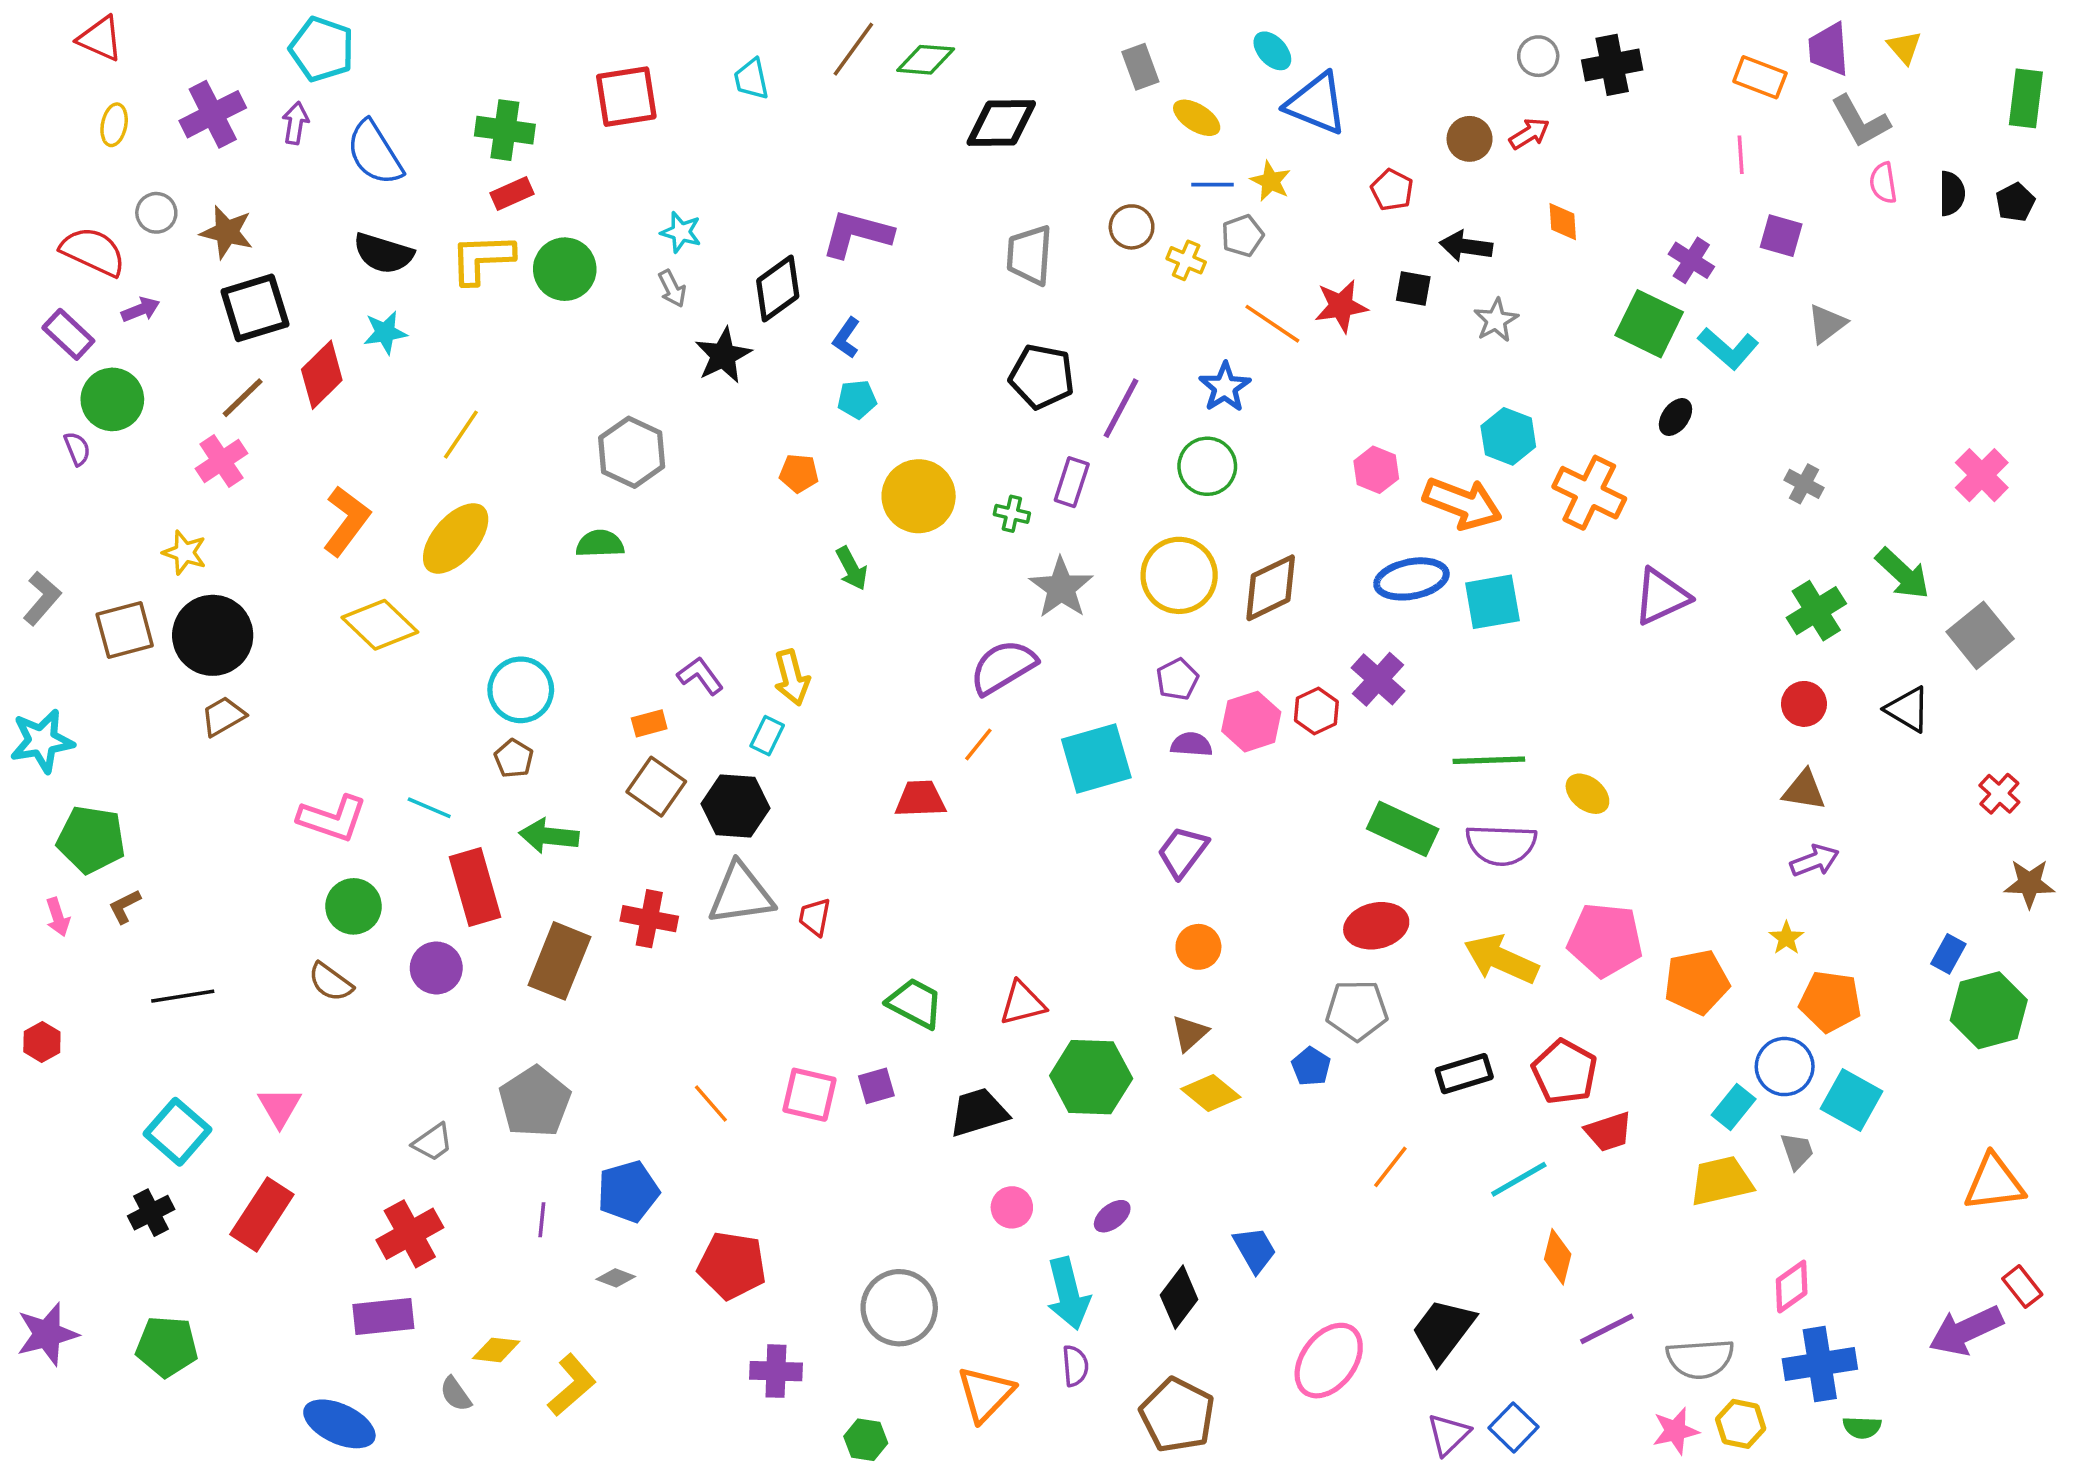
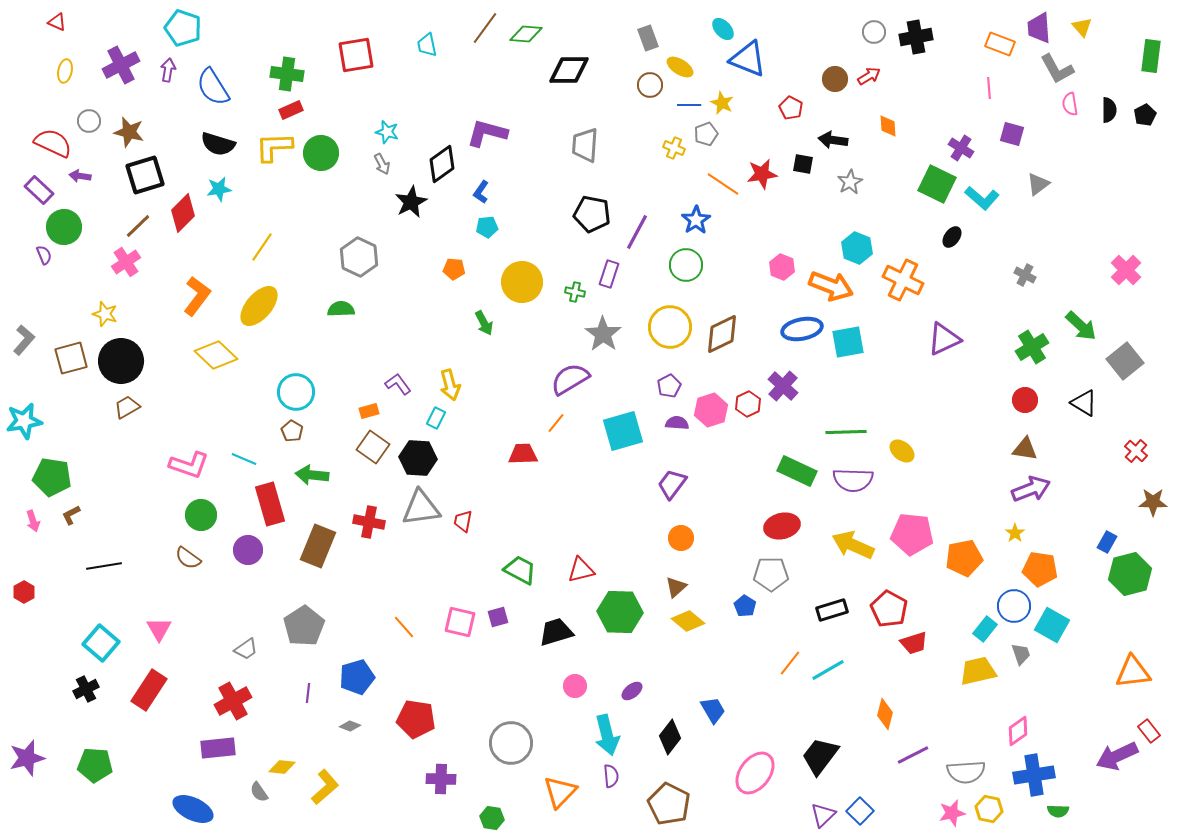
red triangle: (100, 39) -> (57, 22), size x0.7
brown circle: (1132, 227) -> (650, 85), moved
purple arrow: (141, 310) -> (80, 176), turned -150
purple arrow: (1815, 861) -> (1031, 489), size x1.4
cyan line: (1519, 1179) -> (828, 670), moved

